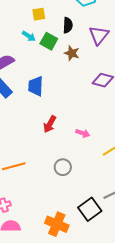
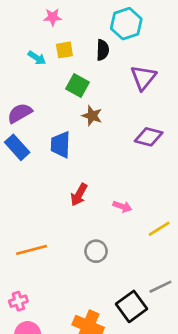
black semicircle: (68, 25) -> (103, 50), moved
cyan arrow: (29, 36) -> (37, 58), moved
brown star: (72, 53) -> (92, 116), moved

